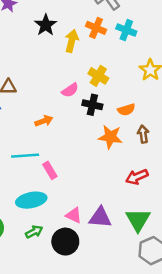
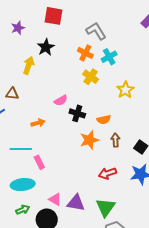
cyan cross: (126, 30) -> (109, 57), turned 35
yellow arrow: (72, 41) -> (29, 65), moved
yellow cross: (98, 76) -> (91, 77), moved
orange star: (110, 137) -> (89, 140), turned -30

